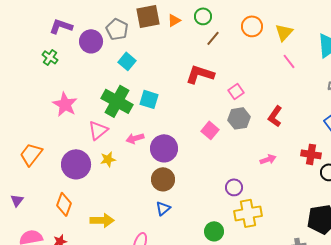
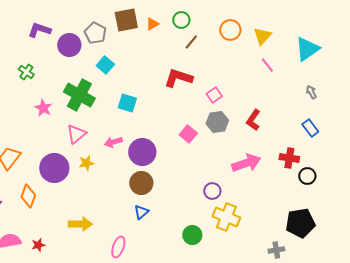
green cross: (50, 57) -> (26, 72), moved
green cross: (117, 101) -> (79, 95), moved
pink star: (65, 104) -> (43, 108), size x0.7
pink arrow: (268, 159) -> (246, 163), size x1.8
orange diamond: (64, 204) -> (28, 196), moved
yellow cross: (248, 213) -> (226, 217), turned 32

